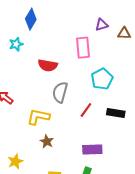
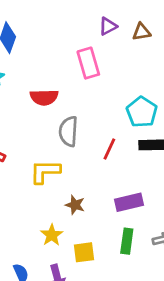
cyan pentagon: (102, 79) -> (142, 112), moved
brown star: (47, 141) -> (75, 205), moved
yellow star: (15, 161) -> (52, 235), moved

